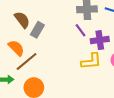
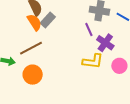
purple cross: (100, 40) -> (105, 43), turned 30
orange semicircle: (16, 48) -> (34, 22), moved

